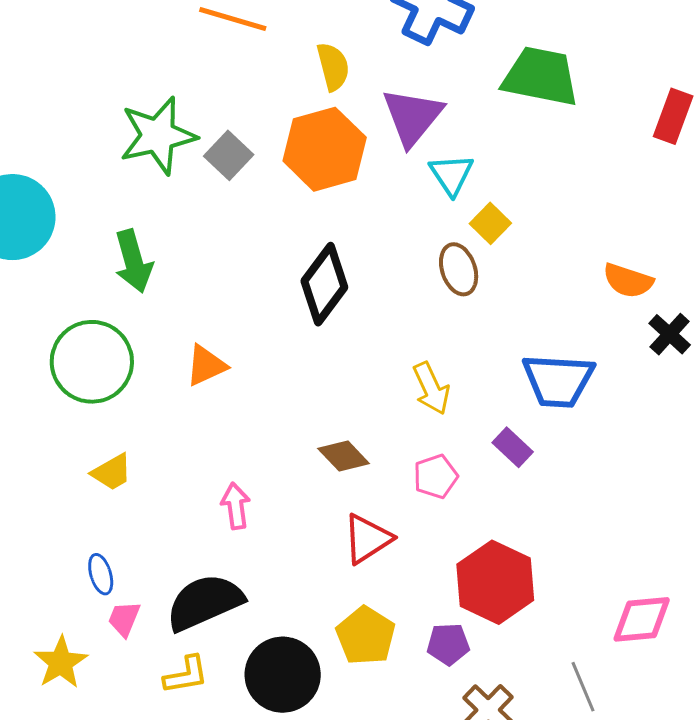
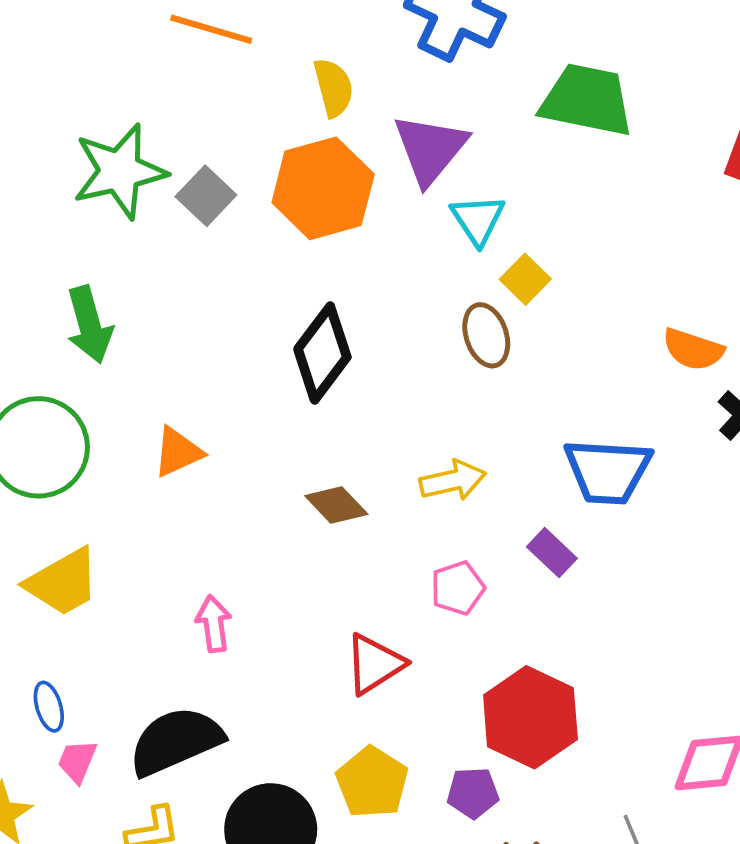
yellow arrow: (431, 388) -> (453, 481), turned -78
brown diamond: (344, 456) -> (336, 505), moved
yellow trapezoid: (112, 472) -> (63, 582), size x1.5

